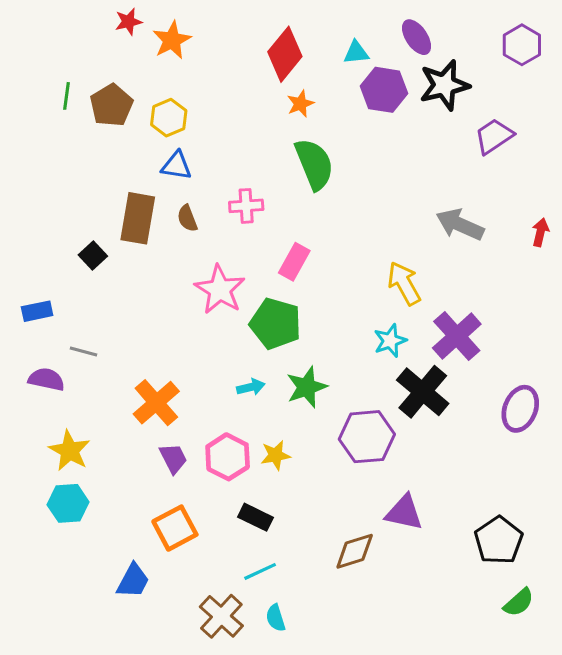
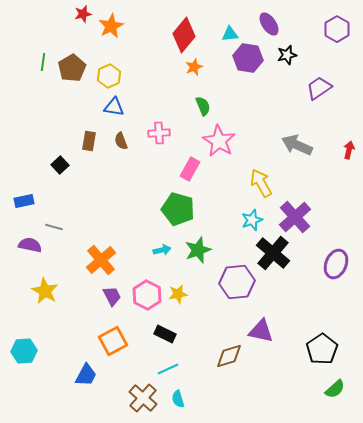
black star: (444, 85) -> (287, 55), size x0.6
green semicircle: (314, 164) -> (203, 106), size x0.6
brown rectangle: (138, 218) -> (89, 141), size x0.6
pink star: (220, 290) -> (219, 141), moved
cyan hexagon: (68, 503) -> (24, 351), moved

